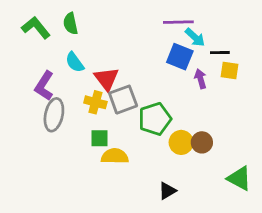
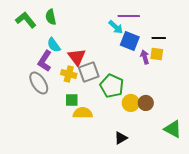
cyan arrow: (195, 37) -> (116, 27), moved
yellow square: (230, 71) -> (157, 54), moved
purple L-shape: (44, 86) -> (45, 61), moved
gray ellipse: (54, 115) -> (39, 83), turned -45
green pentagon: (155, 119) -> (112, 86), turned -30

